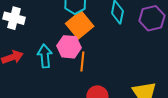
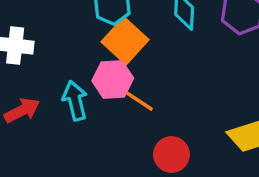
orange line: (82, 61) -> (138, 100), turned -54

